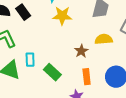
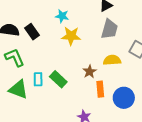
green rectangle: (52, 72) -> (58, 79), moved
orange rectangle: (87, 77) -> (100, 89), moved

